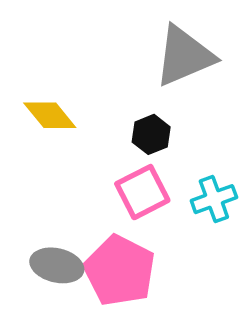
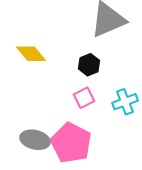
pink square: (142, 192) -> (84, 98), size x0.7

